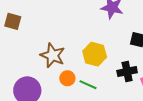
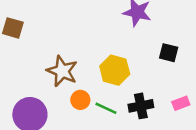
black cross: (127, 72) -> (141, 106), moved

